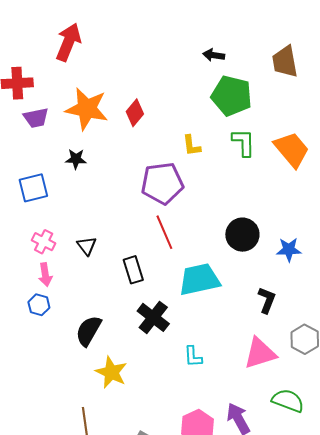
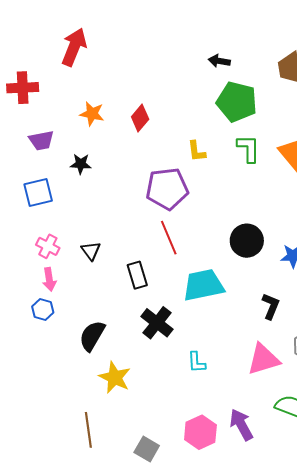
orange star: (87, 109) -> (92, 114), size x0.6
purple trapezoid: (36, 118) -> (41, 140), moved

